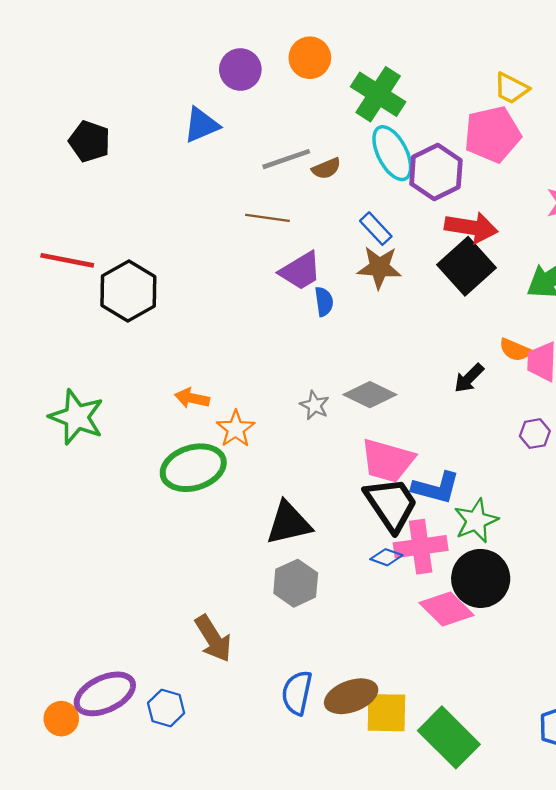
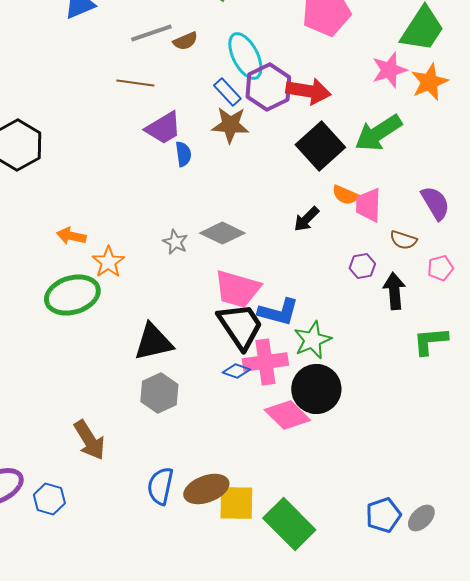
cyan ellipse: (392, 153) -> (245, 56), moved
purple hexagon: (436, 172) -> (268, 87), moved
black square: (467, 266) -> (320, 146), moved

